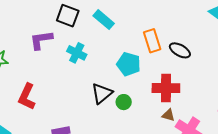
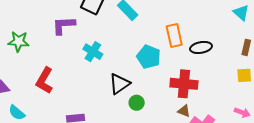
black ellipse: (180, 50) -> (201, 47), turned -45
cyan cross: (77, 53) -> (93, 52), moved
green circle: (124, 102) -> (137, 103), moved

